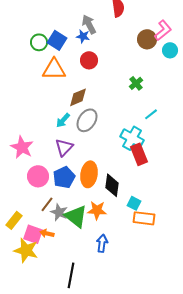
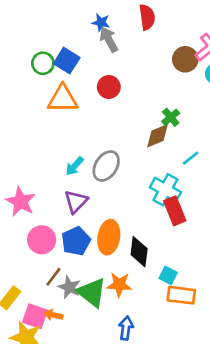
blue star: (83, 36) -> (101, 22), moved
brown diamond: (78, 97) -> (158, 136), moved

